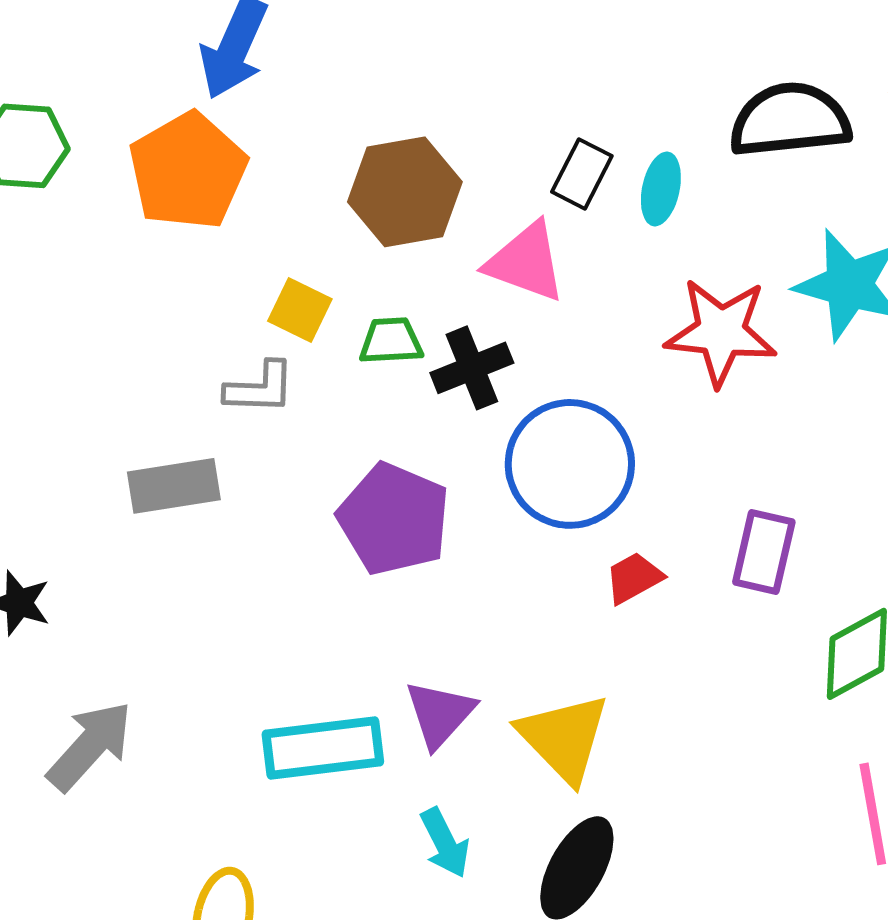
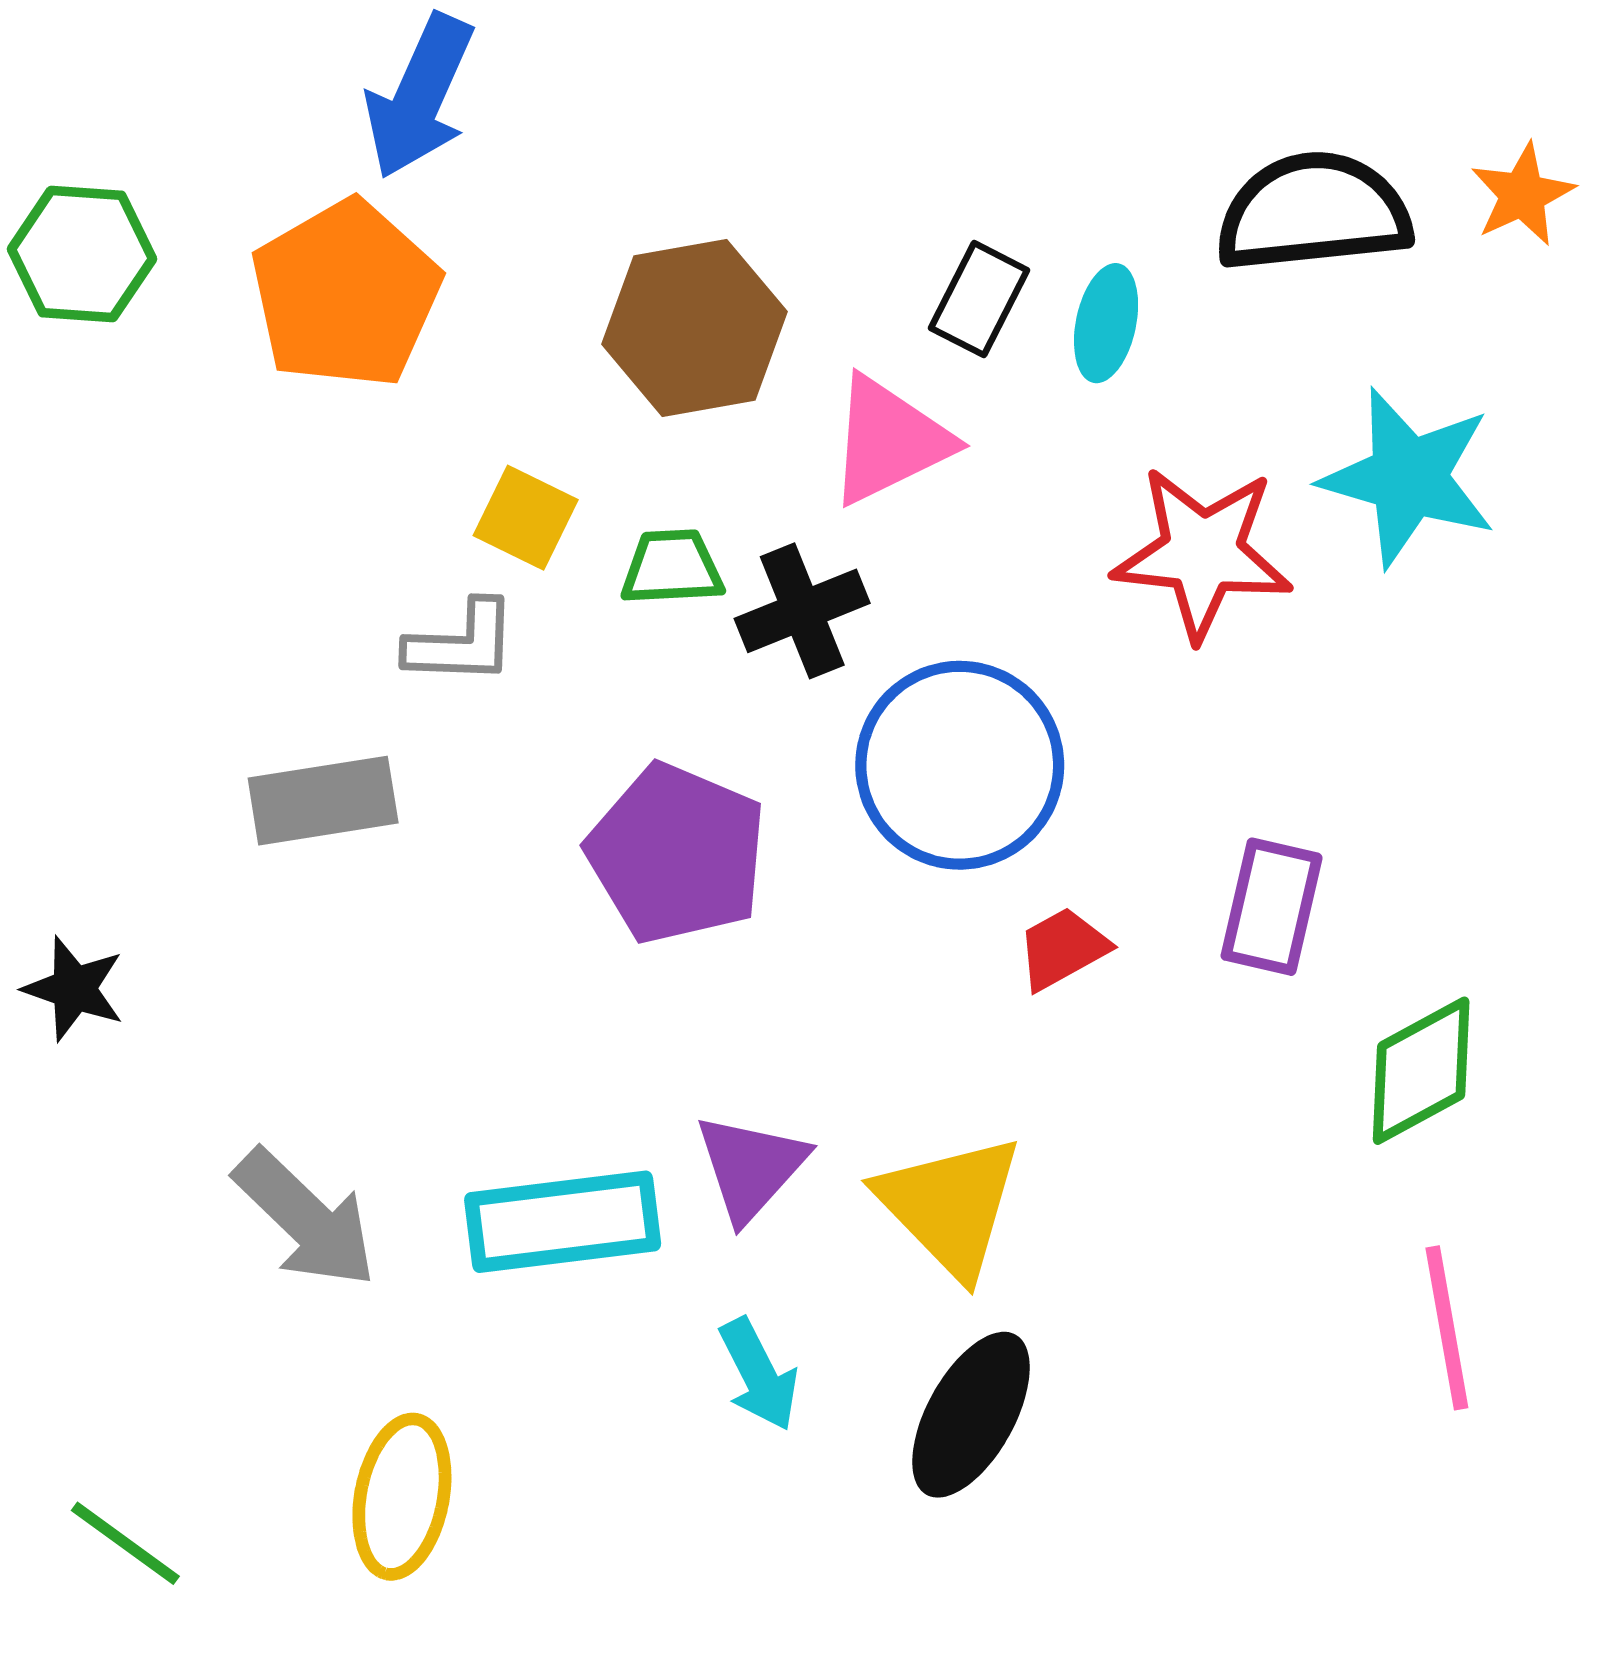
pink triangle: (526, 262) -> (889, 440), turned -46
gray arrow: (90, 746) -> (305, 1219), moved, turned 92

